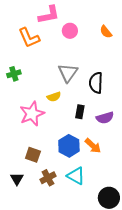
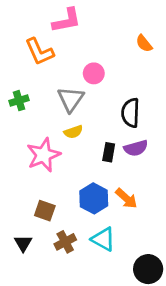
pink circle: (70, 31) -> (94, 73), moved
gray triangle: (68, 73) -> (71, 99), moved
purple semicircle: (105, 118) -> (136, 148), moved

